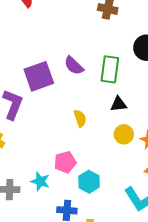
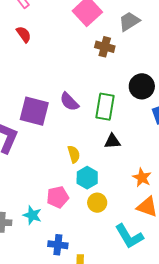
purple square: (39, 76) -> (34, 111), turned 32
yellow circle: (124, 134) -> (97, 203), moved
cyan hexagon: (89, 182) -> (87, 178), moved

